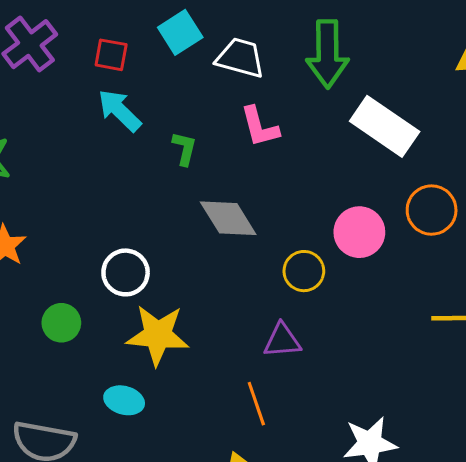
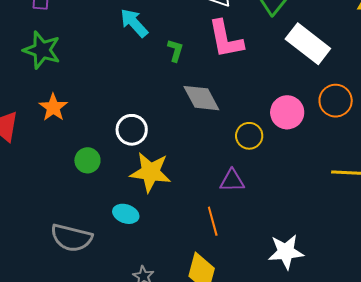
pink L-shape: (260, 127) -> (226, 39), size x1.4

